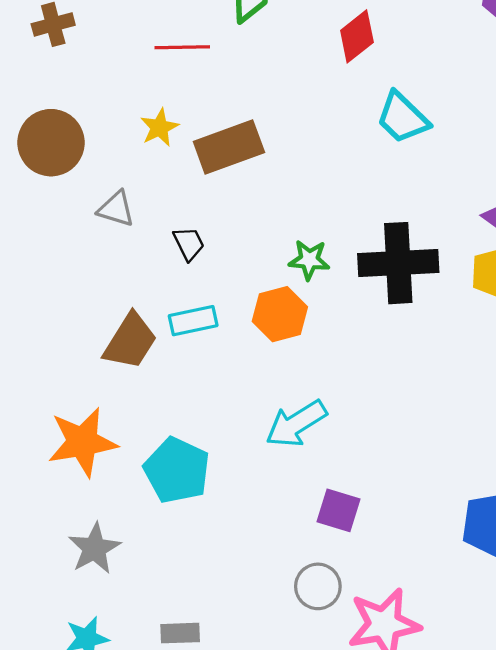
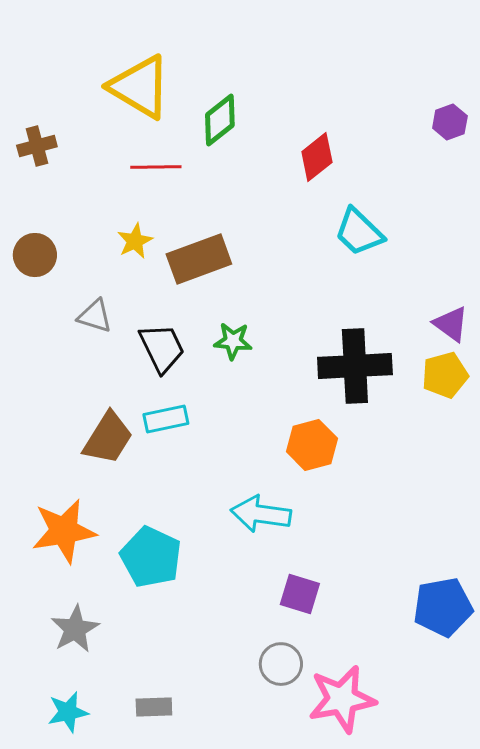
brown circle: (51, 143) -> (35, 255), size x0.7
black trapezoid: (189, 244) -> (162, 348), size x1.6
green star: (309, 260) -> (233, 341), moved
orange hexagon: (280, 314) -> (312, 445), moved
cyan arrow: (296, 424) -> (261, 514), turned 40

